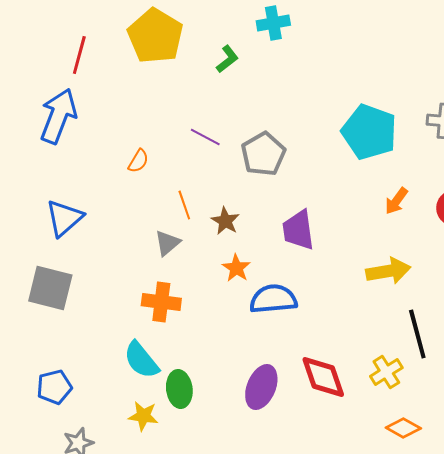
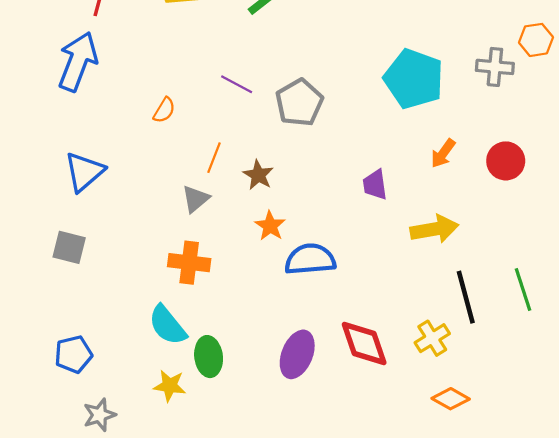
orange line: (184, 205) -> (214, 158), turned 40
purple trapezoid: (298, 230) -> (375, 185), moved, size x0.7
gray square: (50, 288) -> (69, 247), size x0.7

